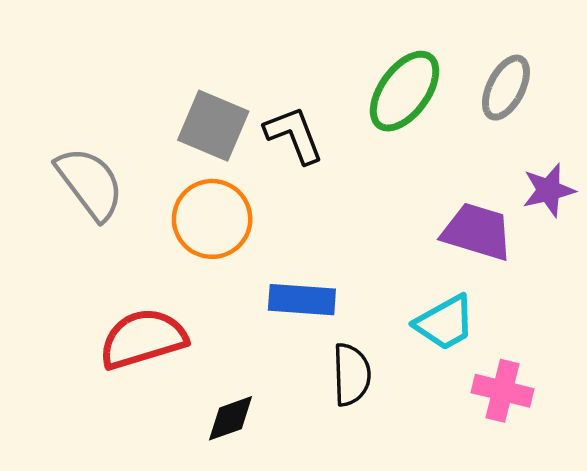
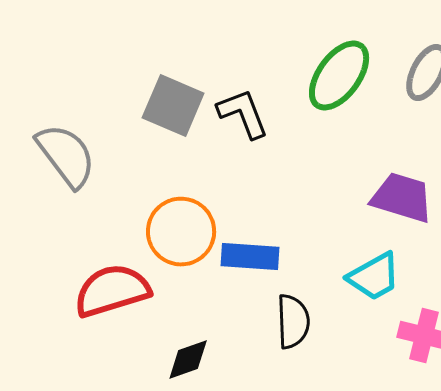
orange circle: (212, 219) -> (181, 232), moved

